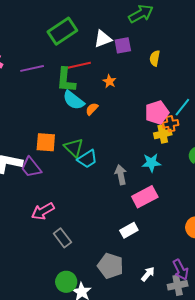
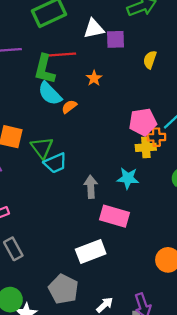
pink rectangle: (145, 197) -> (114, 216), turned 35
white rectangle: (129, 230) -> (91, 251), size x1.4

